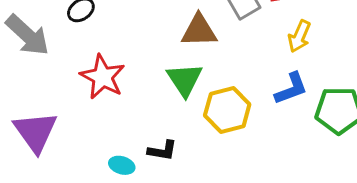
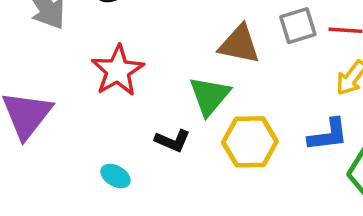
black L-shape: (162, 151) -> (173, 141), moved

